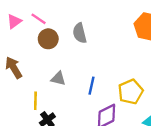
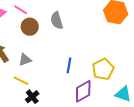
gray triangle: (58, 79) -> (25, 60), moved, turned -32
yellow line: (35, 101) -> (21, 81), turned -63

